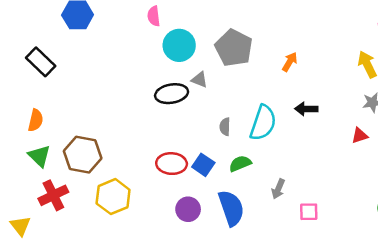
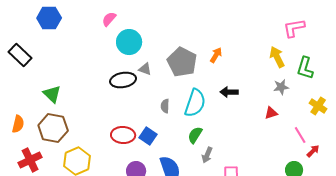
pink semicircle: (154, 16) -> (109, 19), turned 49
gray pentagon: (234, 48) -> (182, 62), moved
orange semicircle: (36, 120) -> (18, 124), moved
green triangle: (39, 156) -> (52, 94), moved
green semicircle: (240, 164) -> (195, 135), moved, turned -36

